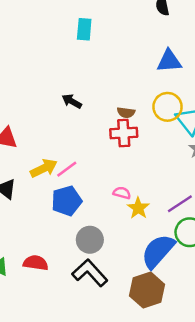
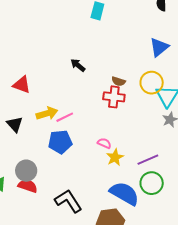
blue triangle: (169, 61) -> (159, 47), turned -45
gray circle: (90, 240) -> (26, 171), moved
blue semicircle: (158, 251) -> (124, 193), turned 68

